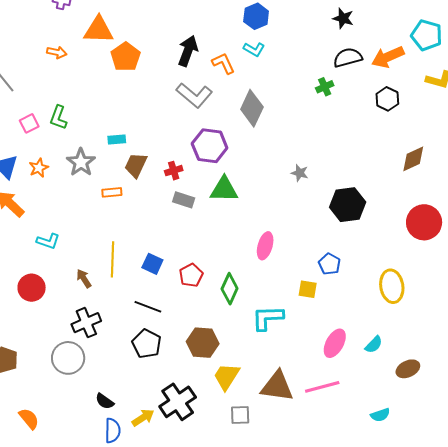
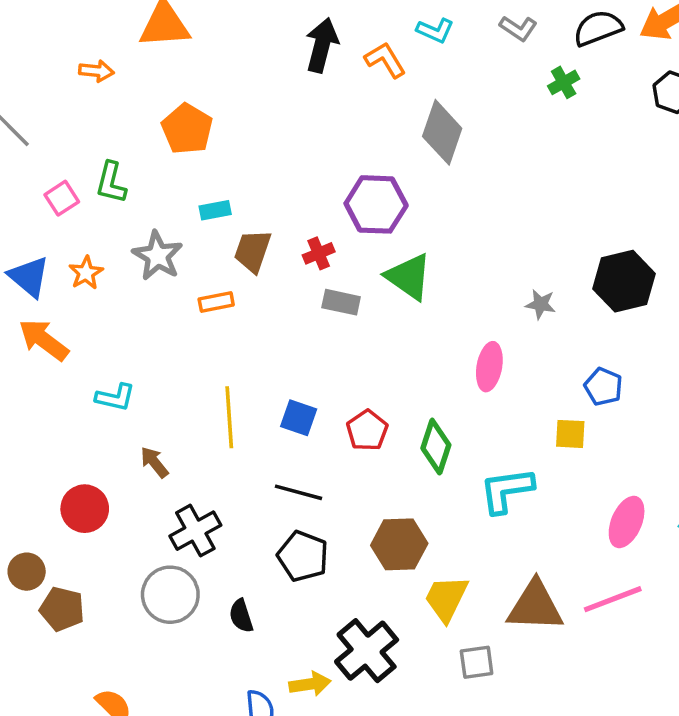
orange pentagon: (126, 57) -> (187, 129), moved
gray L-shape: (194, 95) -> (518, 28), moved, size x0.6
gray star: (300, 173) -> (541, 304), moved
green triangle: (224, 189) -> (409, 277), turned 40
brown arrow: (84, 278) -> (154, 462), moved
red circle: (32, 288) -> (85, 509), moved
black semicircle: (105, 401) -> (241, 616), moved, turned 42
yellow arrow: (143, 418) -> (310, 684), turned 30

